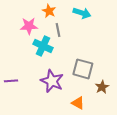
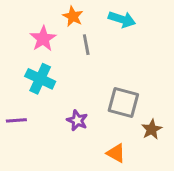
pink star: (29, 26) -> (43, 39), turned -30
cyan cross: (43, 46) -> (40, 79), moved
purple star: (52, 81) -> (77, 120), size x0.6

